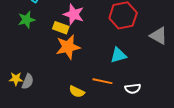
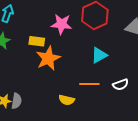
pink star: (74, 14) -> (61, 24), moved

